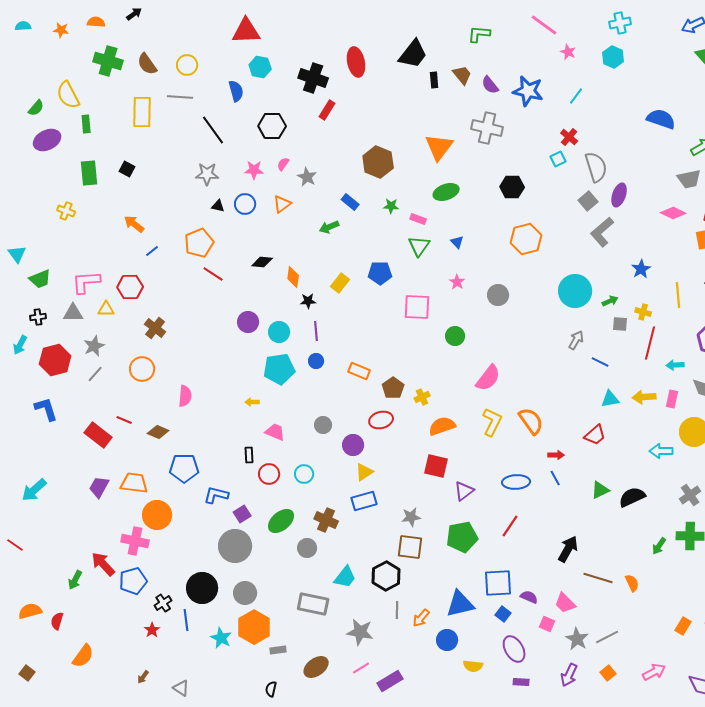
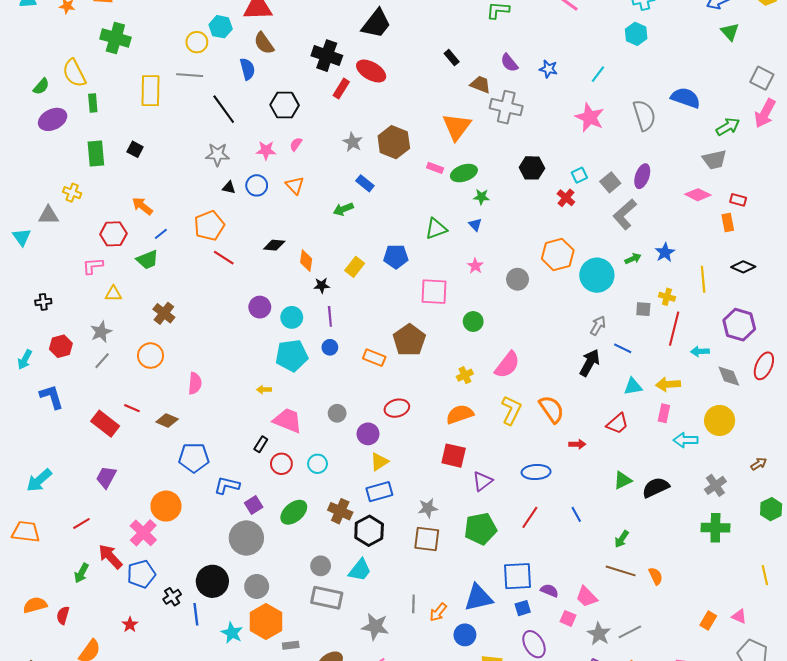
pink star: (568, 52) -> (590, 117), moved, size x1.8
black trapezoid: (413, 54) -> (376, 24), moved
red ellipse: (356, 62) -> (371, 71), moved, turned -48
brown semicircle: (147, 64) -> (264, 43), moved
cyan hexagon: (260, 67) -> (221, 27), moved
brown trapezoid: (462, 75) -> (480, 84), moved, turned -30
black rectangle: (434, 80) -> (452, 58), turned -35
blue star: (528, 91) -> (548, 69), size x0.6
red cross: (569, 137) -> (566, 198), moved
cyan square: (558, 159) -> (579, 175), moved
gray semicircle: (596, 167) -> (644, 115), moved
gray star: (307, 177) -> (353, 142), moved
orange triangle: (282, 204) -> (295, 185), turned -36
green star: (391, 206) -> (481, 197), moved
pink rectangle: (418, 219) -> (435, 168), moved
orange hexagon: (526, 239) -> (558, 255), moved
green triangle: (419, 246) -> (436, 229), turned 35
green trapezoid: (40, 279) -> (147, 260), moved
pink L-shape: (86, 282) -> (93, 266), size x0.7
red hexagon: (130, 287) -> (113, 234), moved
green arrow: (610, 301) -> (633, 259), moved
gray triangle: (73, 313) -> (48, 215), moved
cyan arrow: (20, 345) -> (25, 360), moved
red hexagon: (55, 360) -> (61, 346), size x0.7
brown pentagon: (393, 388) -> (409, 340), moved, size x1.4
yellow cross: (422, 397) -> (465, 375), moved
pink rectangle: (672, 399) -> (664, 413), moved
pink trapezoid: (275, 432) -> (288, 420), size x1.4
black rectangle: (249, 455) -> (261, 444), turned 35
blue line: (555, 478) -> (576, 514), moved
orange trapezoid: (134, 483) -> (26, 532), moved
pink cross: (135, 541) -> (143, 533), turned 32
red line: (15, 545) -> (81, 524), moved, turned -66
green arrow: (659, 546) -> (622, 539), moved
gray circle: (307, 548) -> (321, 566), moved
black arrow: (568, 549) -> (590, 363), moved
black hexagon: (386, 576) -> (369, 531), moved
blue square: (503, 614) -> (523, 608), turned 35
red star: (152, 630) -> (130, 625), moved

